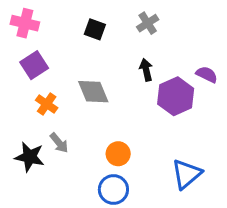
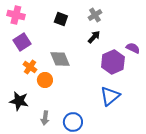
black arrow: (146, 70) -> (94, 37), moved, turned 56
gray arrow: (59, 143) -> (45, 118), moved, turned 48
orange circle: (118, 154) -> (45, 80), moved
blue triangle: (187, 174) -> (110, 96), moved

